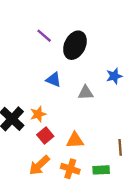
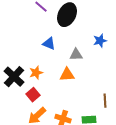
red square: (45, 136) -> (33, 95), moved
orange triangle: (75, 140) -> (67, 75), moved

